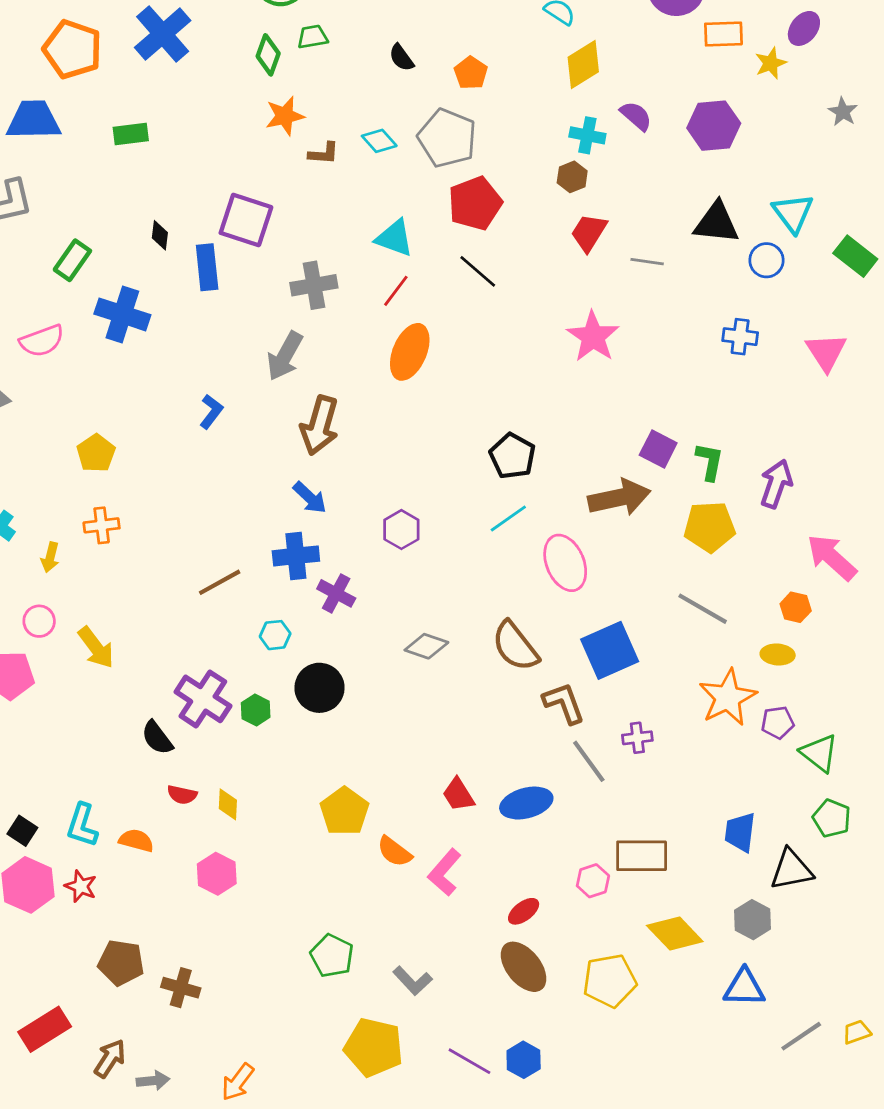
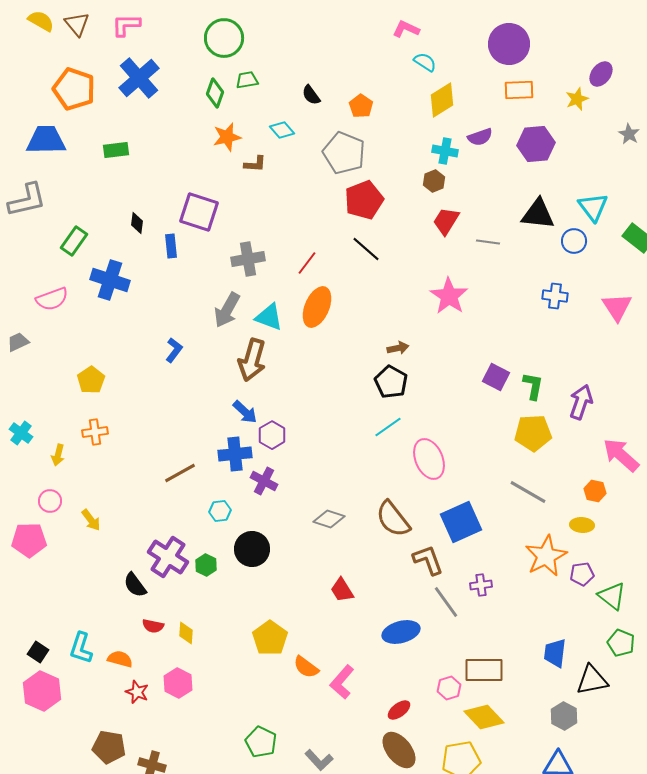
orange rectangle: (723, 34) -> (519, 90), moved
purple semicircle: (636, 116) -> (480, 137), turned 120
cyan diamond: (379, 141) -> (282, 130), moved
cyan triangle: (394, 238) -> (269, 317), moved
blue rectangle: (207, 267) -> (171, 246), size x0.7
brown arrow: (619, 498) -> (398, 348), moved, size x0.5
purple hexagon: (401, 530) -> (272, 435), moved
yellow arrow: (96, 648) -> (91, 520), size x0.7
red trapezoid: (458, 795) -> (342, 590), moved
red star: (81, 886) -> (137, 692), moved
yellow diamond: (675, 933) -> (484, 717), moved

